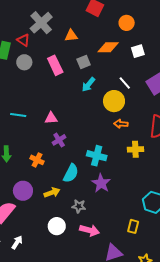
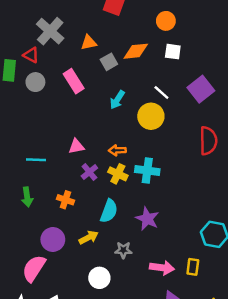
orange circle: (127, 23) -> (166, 21), moved
white square: (138, 51) -> (173, 52), turned 32
gray square: (84, 62) -> (109, 62), moved
cyan line: (18, 115) -> (36, 160), moved
orange arrow: (121, 124) -> (117, 150), moved
yellow cross: (135, 149) -> (118, 174), moved, turned 35
cyan cross: (97, 156) -> (147, 171), moved
pink arrow: (89, 230) -> (162, 268), moved

